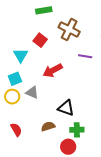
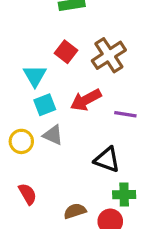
brown cross: (69, 29) -> (109, 55), moved, turned 30
purple line: (85, 56) -> (125, 114), moved
cyan square: (15, 79) -> (45, 105), moved
brown semicircle: (48, 126) -> (75, 211), moved

